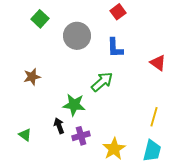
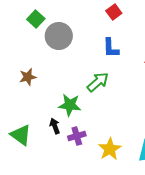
gray circle: (77, 36) -> (59, 36), moved
green triangle: (25, 135) -> (21, 135), size x1.6

